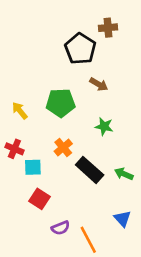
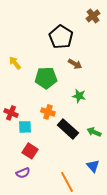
brown cross: (108, 28) -> (93, 16), moved, turned -32
yellow arrow: (20, 111) -> (15, 63), moved
orange cross: (63, 148) -> (48, 112), turned -32
purple semicircle: (61, 228) -> (23, 173), moved

